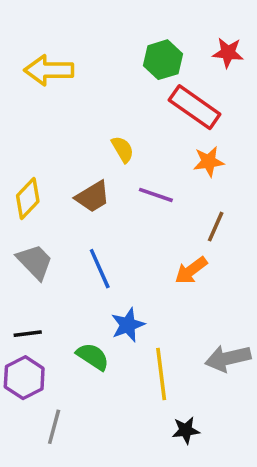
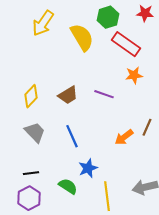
yellow arrow: (49, 70) -> (43, 23), turned -56
yellow semicircle: (123, 149) -> (82, 37), moved, size x1.8
brown line: (216, 227) -> (147, 127), moved

